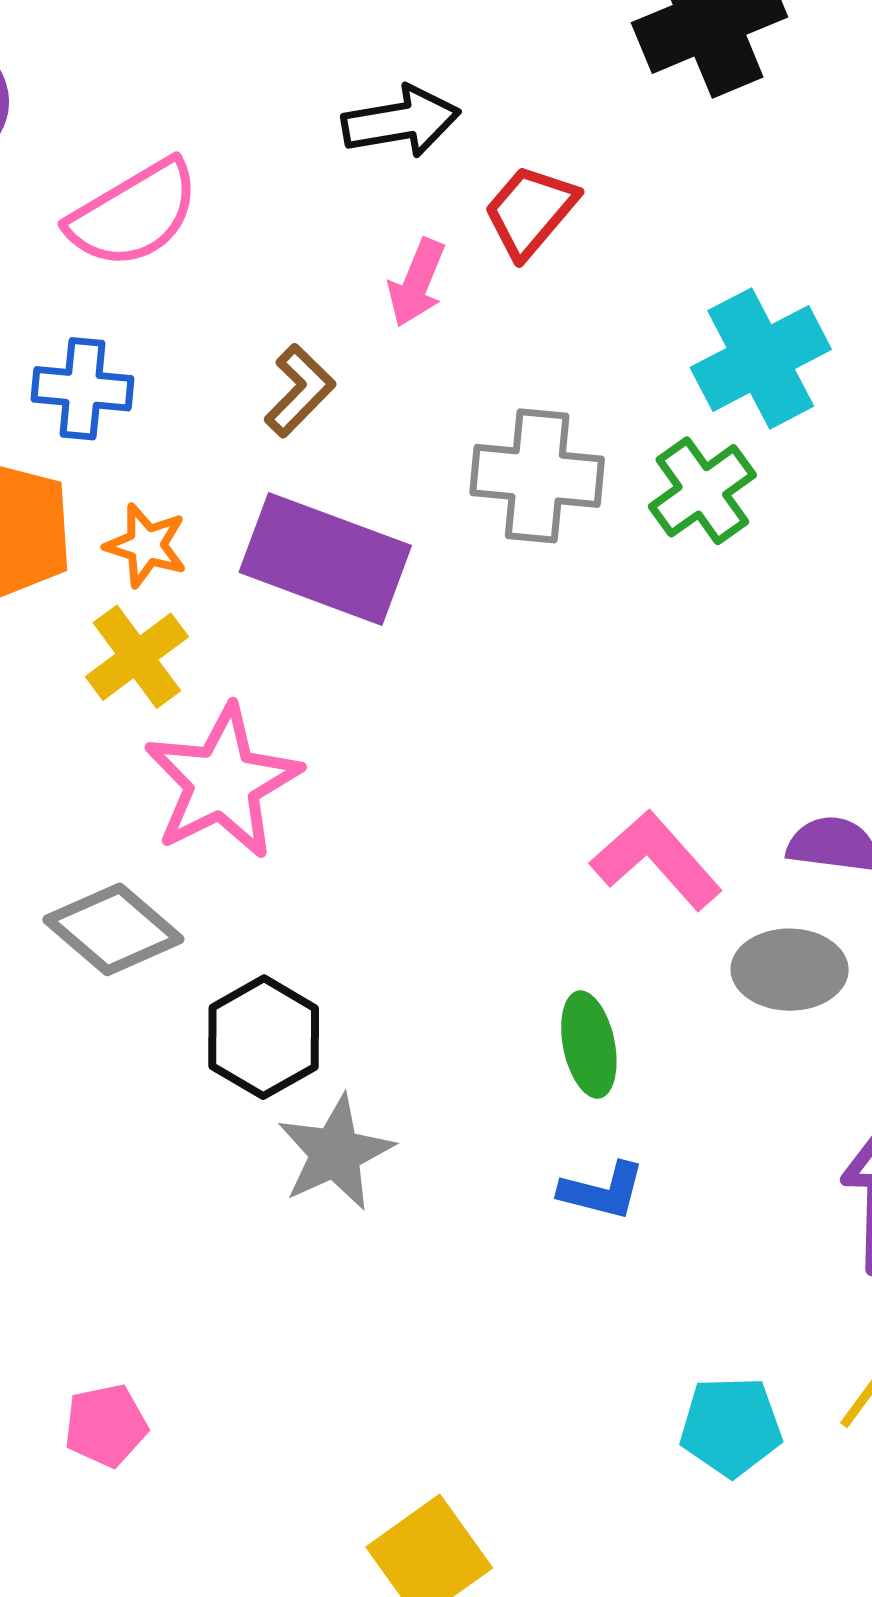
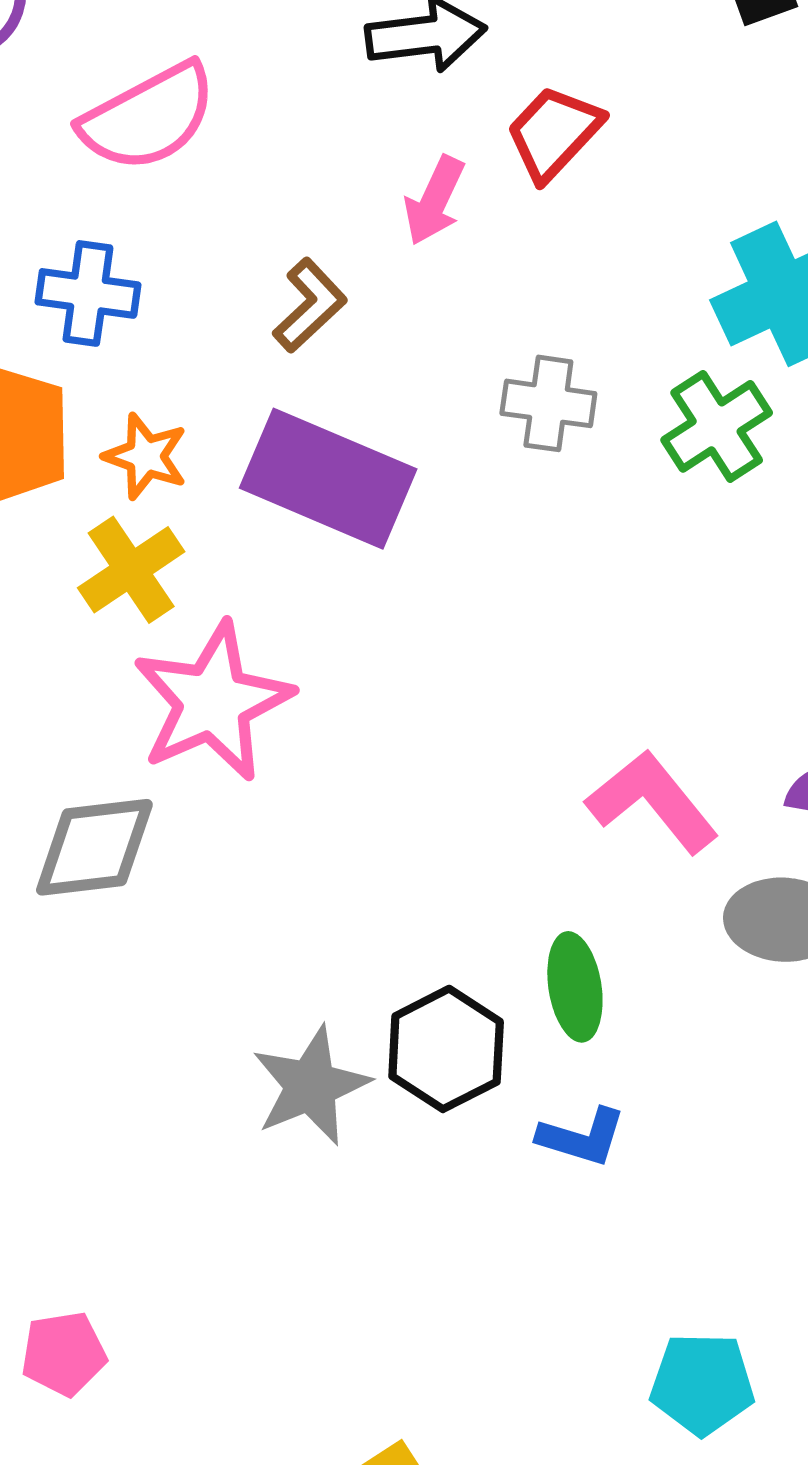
gray cross: (537, 476) -> (548, 403), size x0.7
gray diamond: (113, 929) -> (94, 847), turned -50
black hexagon: (264, 1037) -> (446, 1049), moved

